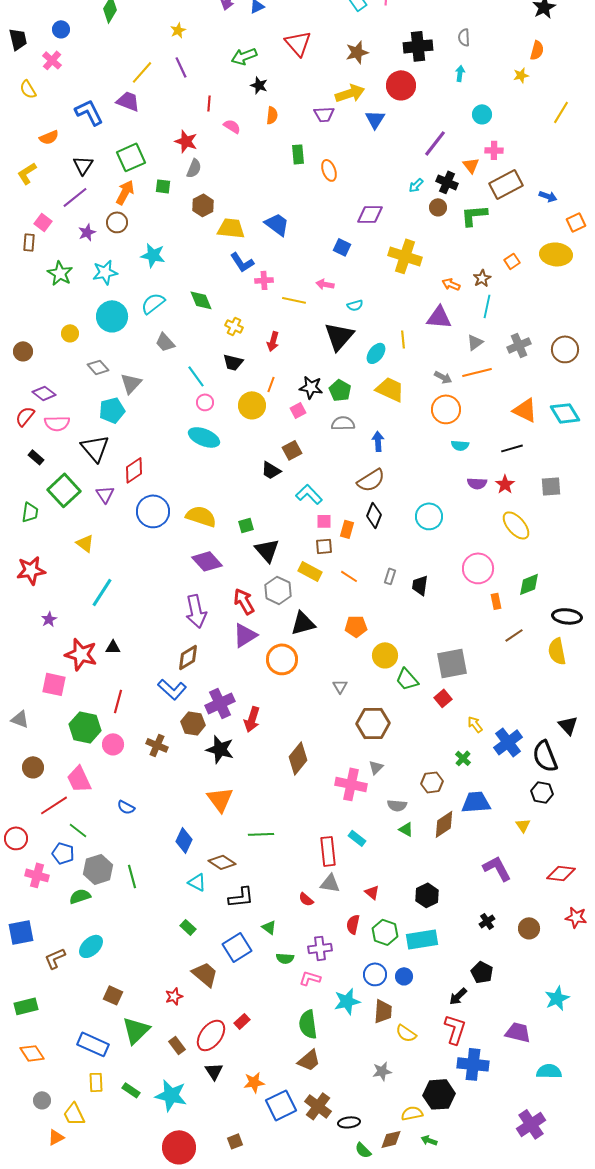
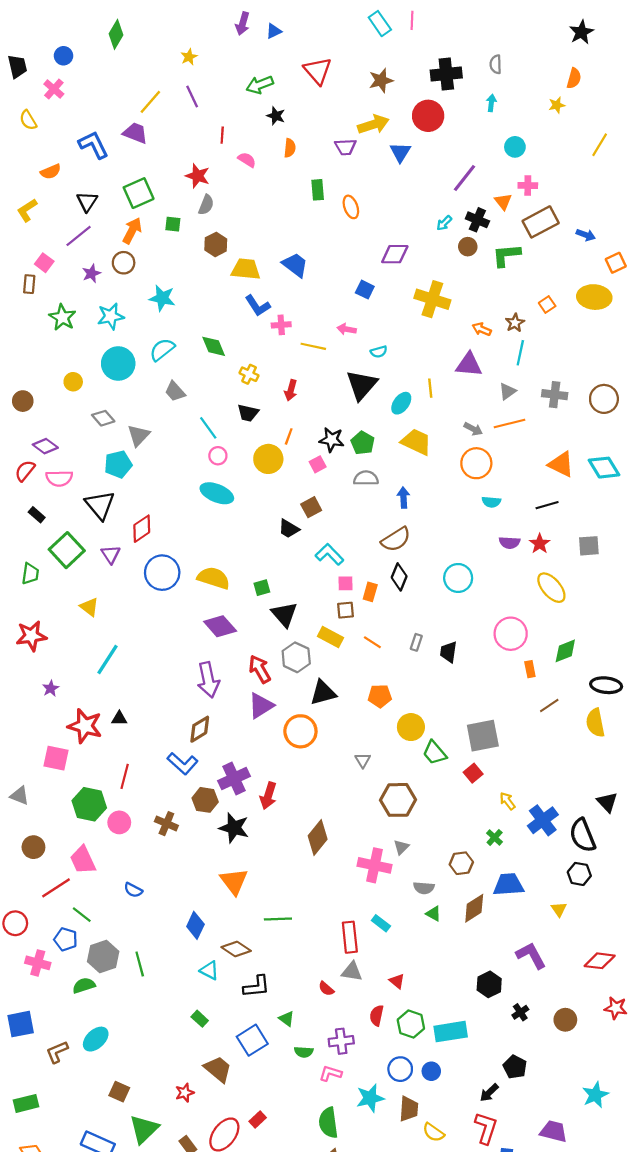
gray cross: (519, 345) -> (555, 395), turned 30
black hexagon: (427, 895) -> (489, 984), moved

